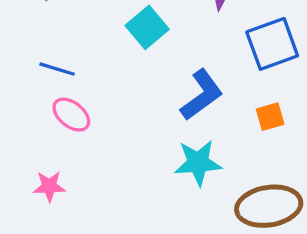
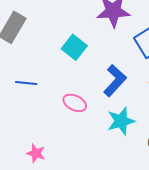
pink ellipse: (71, 115) -> (75, 103), moved
pink star: (49, 186) -> (36, 153), turned 30

